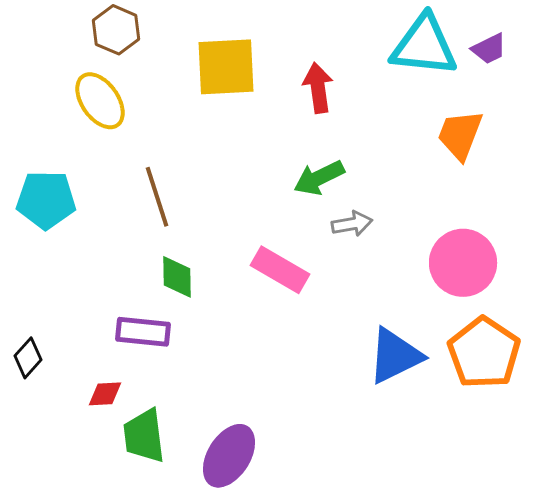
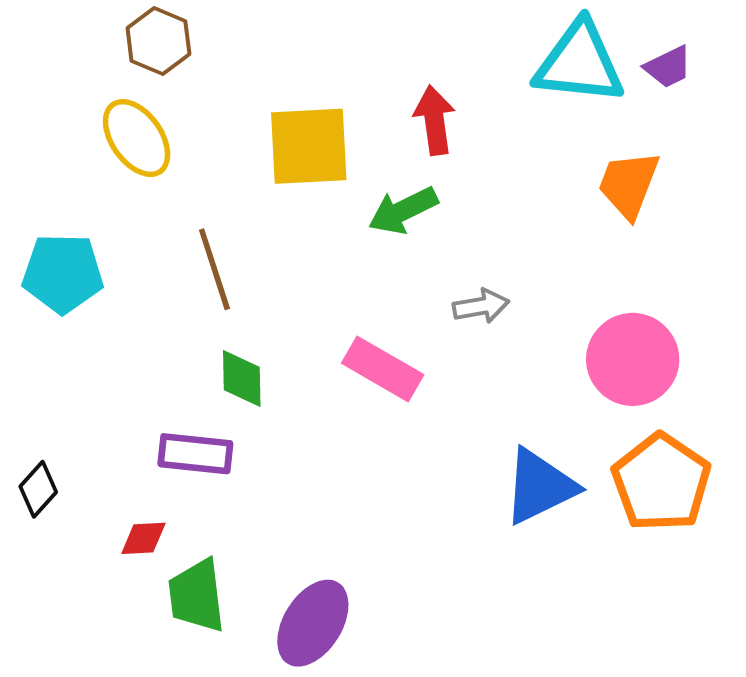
yellow square: (226, 67) -> (309, 146), moved
green arrow: (319, 178) -> (403, 210), moved

